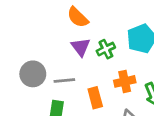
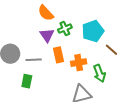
green cross: (106, 49) -> (65, 29), moved
orange rectangle: (95, 98) -> (58, 55), moved

